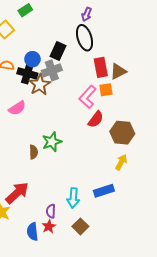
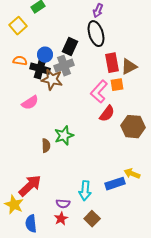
brown star: (40, 85) -> (52, 80), turned -30
yellow arrow: (121, 162) -> (132, 174), moved, turned -98
purple semicircle: (51, 211) -> (63, 204), turned -88
blue semicircle: (32, 232) -> (31, 224), moved

